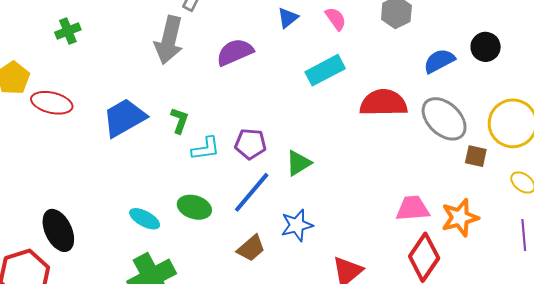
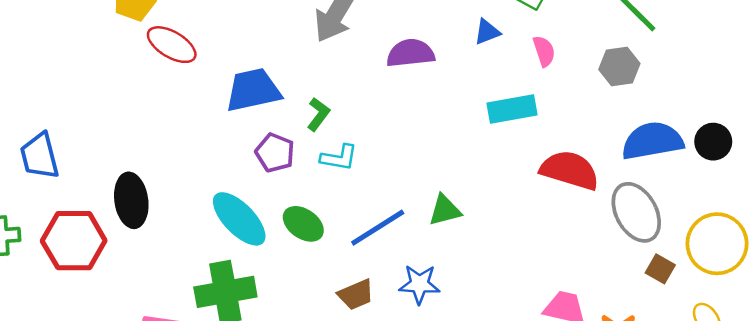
blue semicircle: (439, 61) -> (652, 141), size x1.5
purple pentagon: (251, 144) -> (275, 153), moved
cyan ellipse: (145, 219) -> (239, 219), size x1.6

